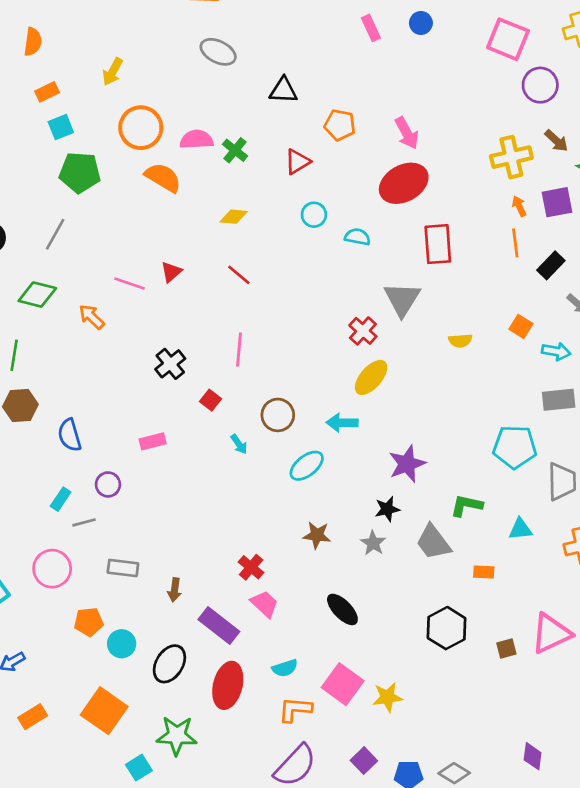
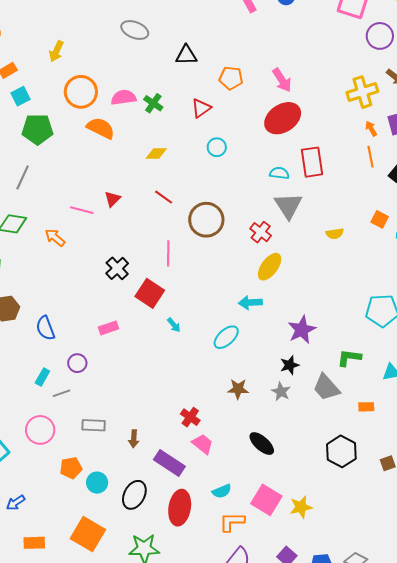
cyan semicircle: (357, 237) -> (279, 173), moved
red square: (210, 400) -> (150, 293), size x1.8
brown circle: (278, 415) -> (206, 220), moved, size x1.4
orange rectangle: (33, 717) -> (34, 543), turned 35

